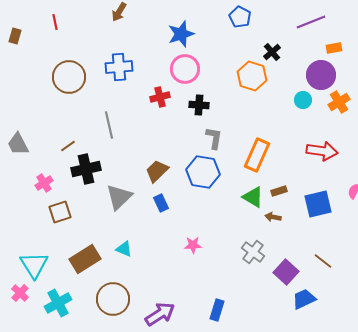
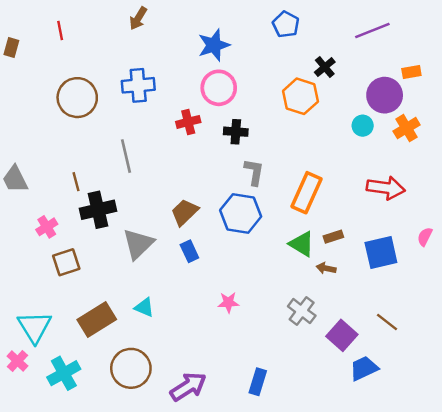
orange rectangle: (334, 48) -> (411, 72), moved
brown line: (68, 146) -> (76, 182), turned -70

